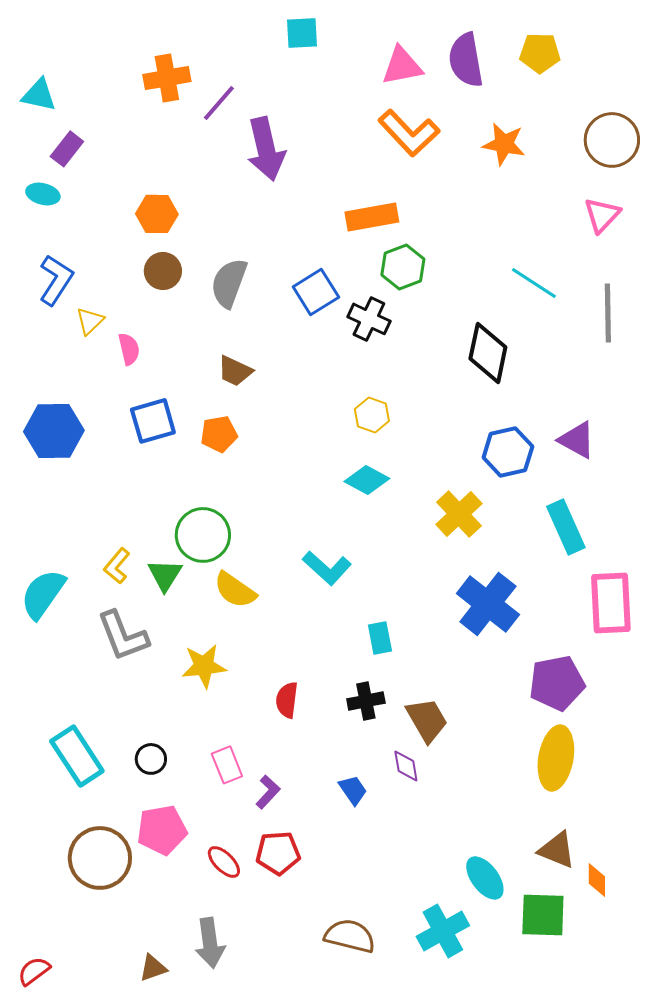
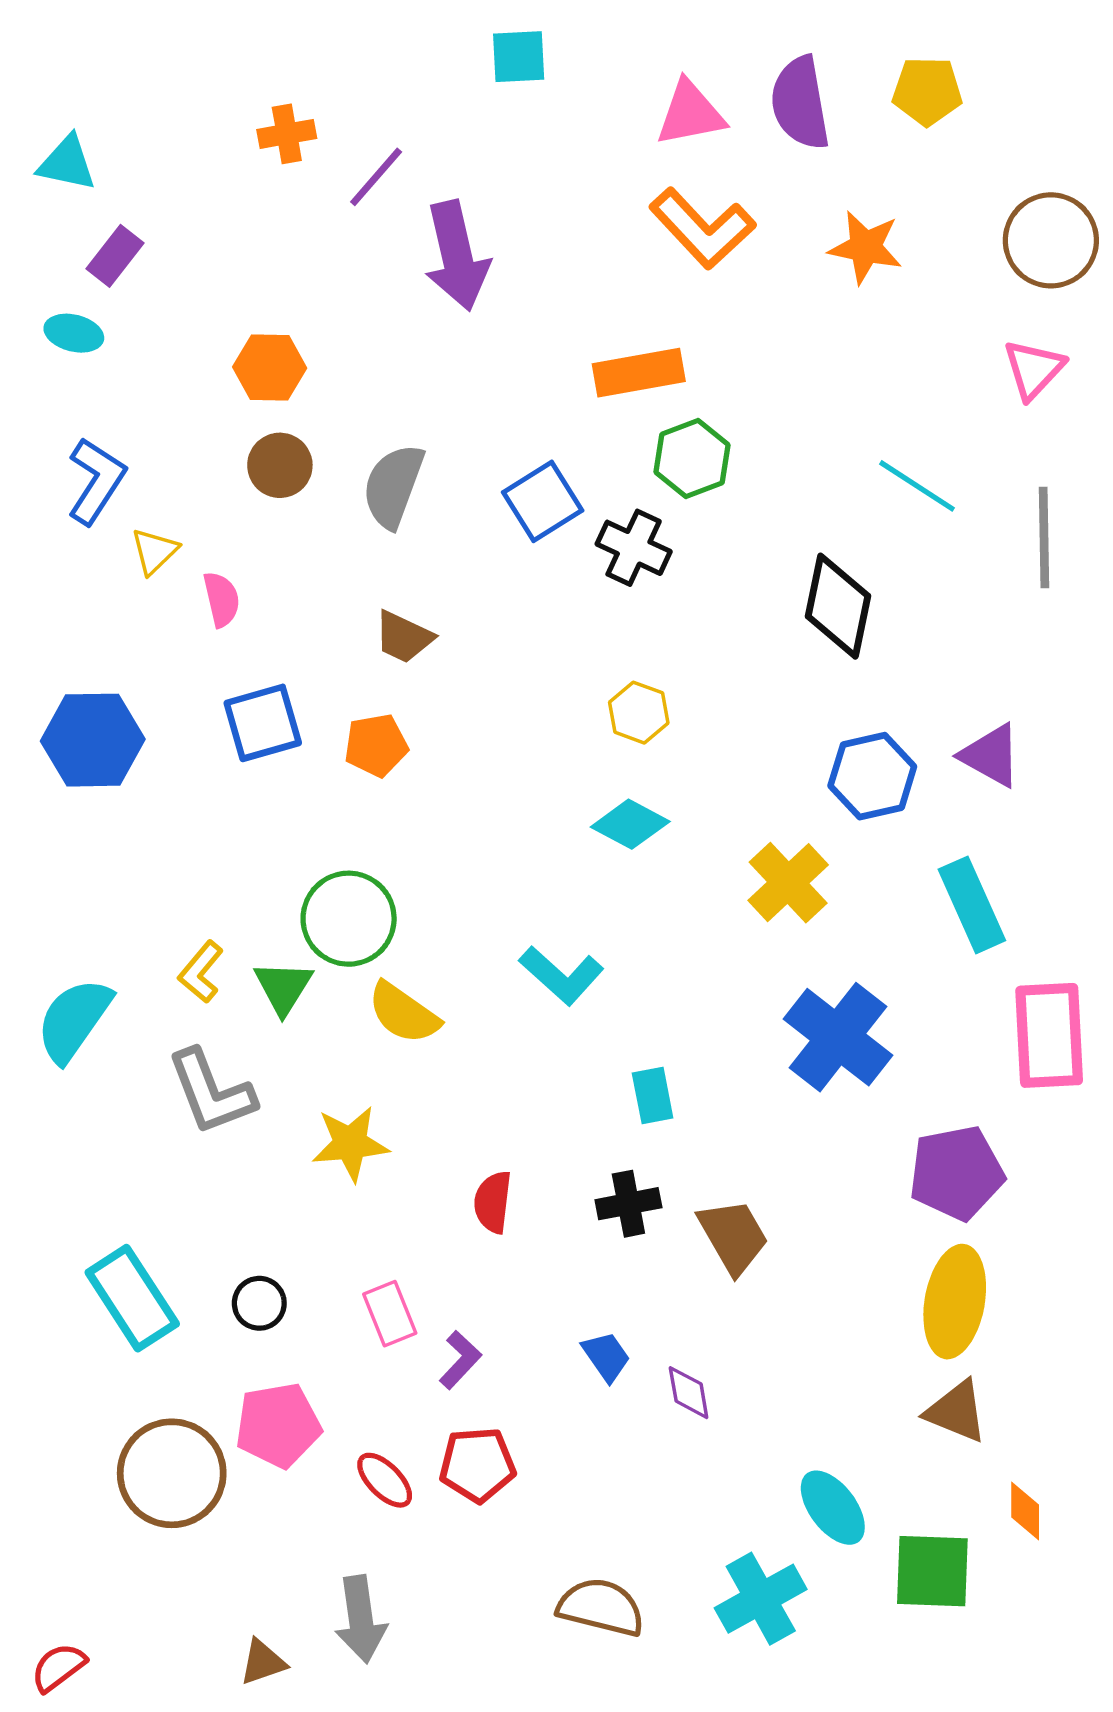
orange cross: (167, 78) -> (287, 134), size x0.7
purple diamond: (406, 766) -> (689, 1393), moved
brown triangle: (557, 850) -> (956, 1411), moved

